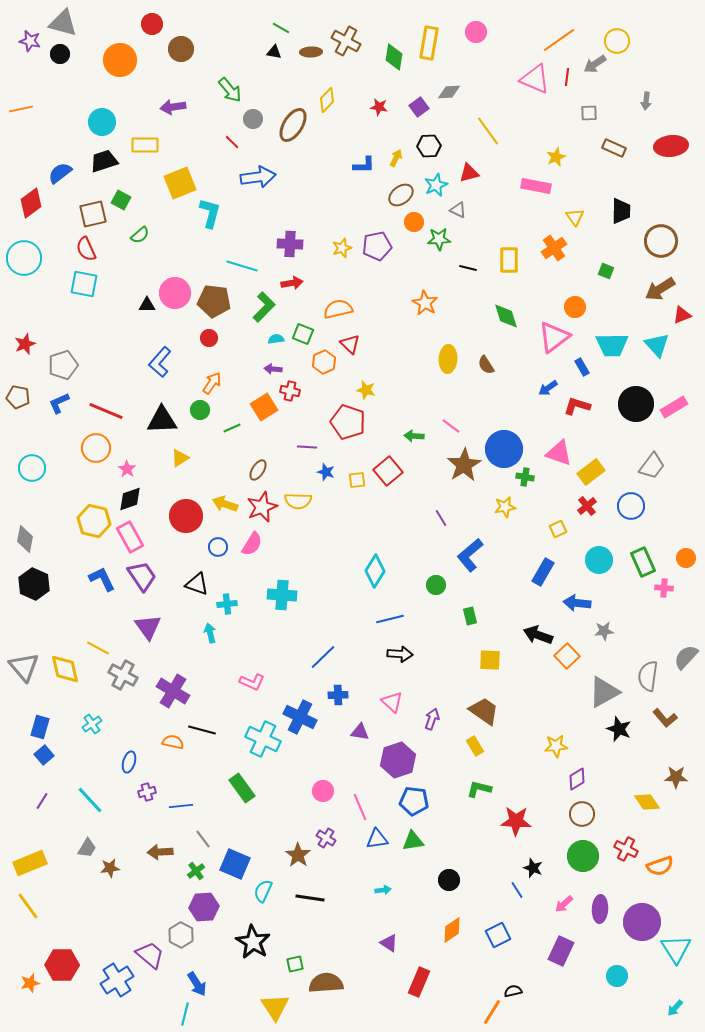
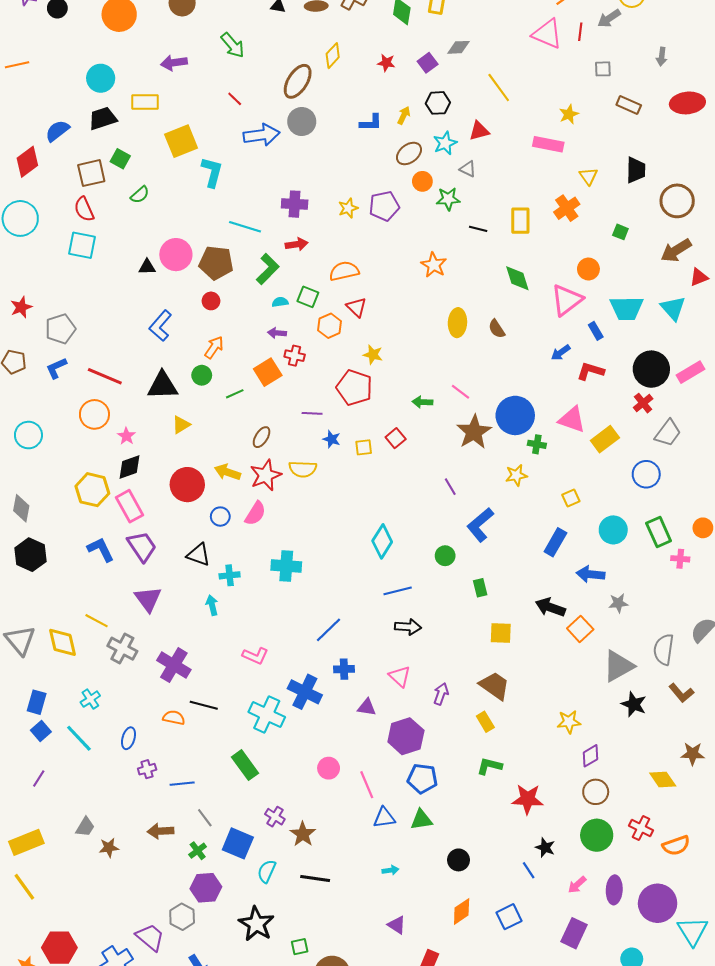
gray circle: (253, 119) -> (302, 122), moved, size x1.4
red square: (388, 471) -> (396, 438), size x0.7
red cross: (587, 506) -> (643, 403), moved
cyan line: (90, 800) -> (79, 738), moved
purple cross: (326, 838) -> (275, 817), moved

